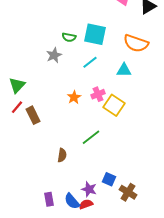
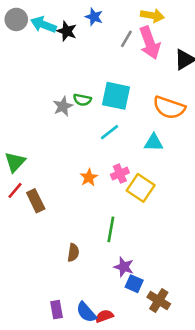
gray star: (54, 55) -> (63, 106), moved
green line: (91, 137) -> (111, 229), turned -42
purple star: (89, 189) -> (124, 267), moved

